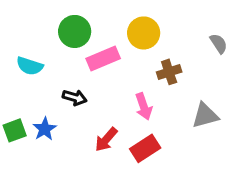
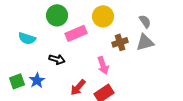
gray semicircle: (219, 43) -> (145, 21), moved
gray triangle: (205, 115) -> (145, 42), moved

